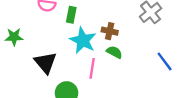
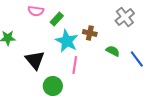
green rectangle: (71, 15) -> (57, 19), turned 32
green semicircle: (114, 52) -> (113, 51), moved

